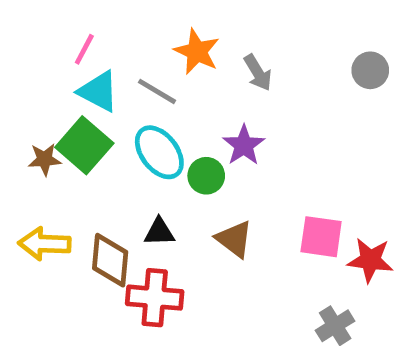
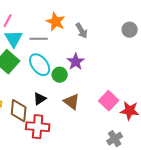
cyan triangle: (98, 91) -> (14, 39), turned 30
gray line: (157, 91) -> (39, 39), turned -30
black triangle: (159, 232) -> (40, 99), turned -32
pink square: (321, 237) -> (109, 101), turned 36

